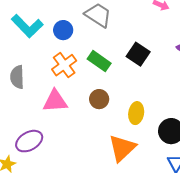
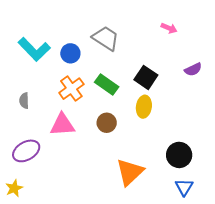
gray semicircle: (17, 77) -> (24, 101), size x0.7
yellow ellipse: (136, 113) -> (144, 107), moved
purple ellipse: (29, 141) -> (26, 151), moved

